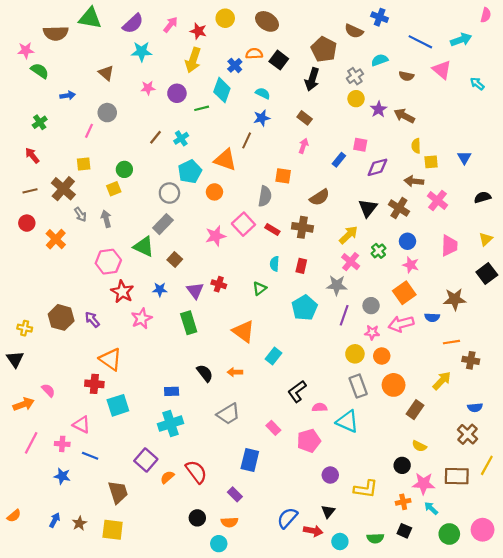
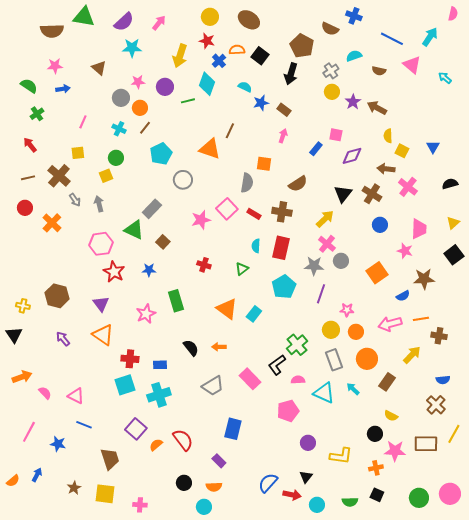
red star: (198, 31) -> (207, 41), moved
cyan arrow: (461, 40) -> (430, 37), turned -36
pink star: (26, 50) -> (55, 66), moved
green semicircle: (40, 71) -> (29, 86), moved
gray circle: (107, 113) -> (121, 98), moved
blue star: (262, 118) -> (261, 103), moved
cyan cross: (181, 138) -> (119, 129), moved, turned -32
yellow square: (431, 162) -> (402, 151), turned 32
cyan pentagon: (190, 172) -> (161, 154), moved
orange circle: (214, 192) -> (140, 108), moved
gray circle: (169, 193) -> (183, 180), moved
green cross: (379, 251) -> (297, 345), moved, size x1.5
pink star: (411, 265) -> (405, 251), moved
red rectangle: (301, 266) -> (281, 248), size x1.6
purple triangle: (195, 291) -> (101, 304), moved
gray circle: (371, 306) -> (341, 261), moved
blue semicircle: (432, 317) -> (403, 296), turned -32
pink star: (142, 318) -> (146, 314), moved
purple arrow: (92, 320) -> (63, 339), moved
pink arrow: (401, 324) -> (390, 324), moved
cyan rectangle: (273, 356) -> (254, 314), moved
red cross: (94, 384) -> (130, 359), moved
pink semicircle: (48, 390) -> (45, 393), moved
cyan square: (118, 405) -> (125, 385), moved
pink rectangle: (273, 428) -> (250, 379), moved, size x1.5
pink line: (31, 443) -> (29, 432), moved
pink cross: (62, 444) -> (140, 505), moved
cyan arrow: (431, 508) -> (353, 389), moved
blue arrow: (55, 520) -> (37, 475), moved

